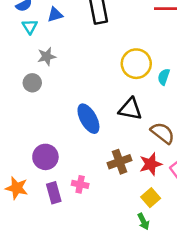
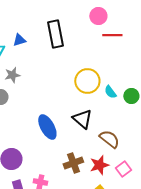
cyan semicircle: (164, 77) -> (110, 92), turned -56
black triangle: (130, 109) -> (82, 119), turned 30

